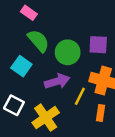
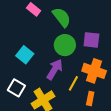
green semicircle: (38, 41) -> (62, 17), moved
purple arrow: (57, 81) -> (55, 69), turned -45

